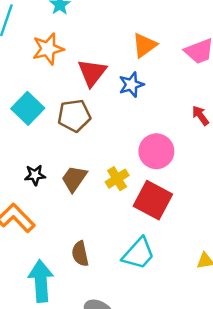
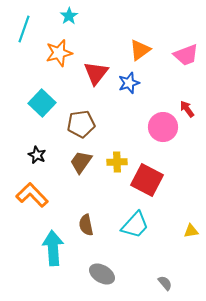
brown pentagon: (74, 116) -> (81, 124), moved
pink circle: (156, 151) -> (163, 127), moved
black star: (35, 175) -> (37, 155), moved, turned 30
yellow cross: (117, 179) -> (117, 162), turned 30

